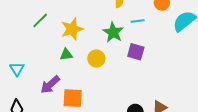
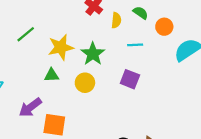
green star: (113, 32) -> (93, 54), moved

